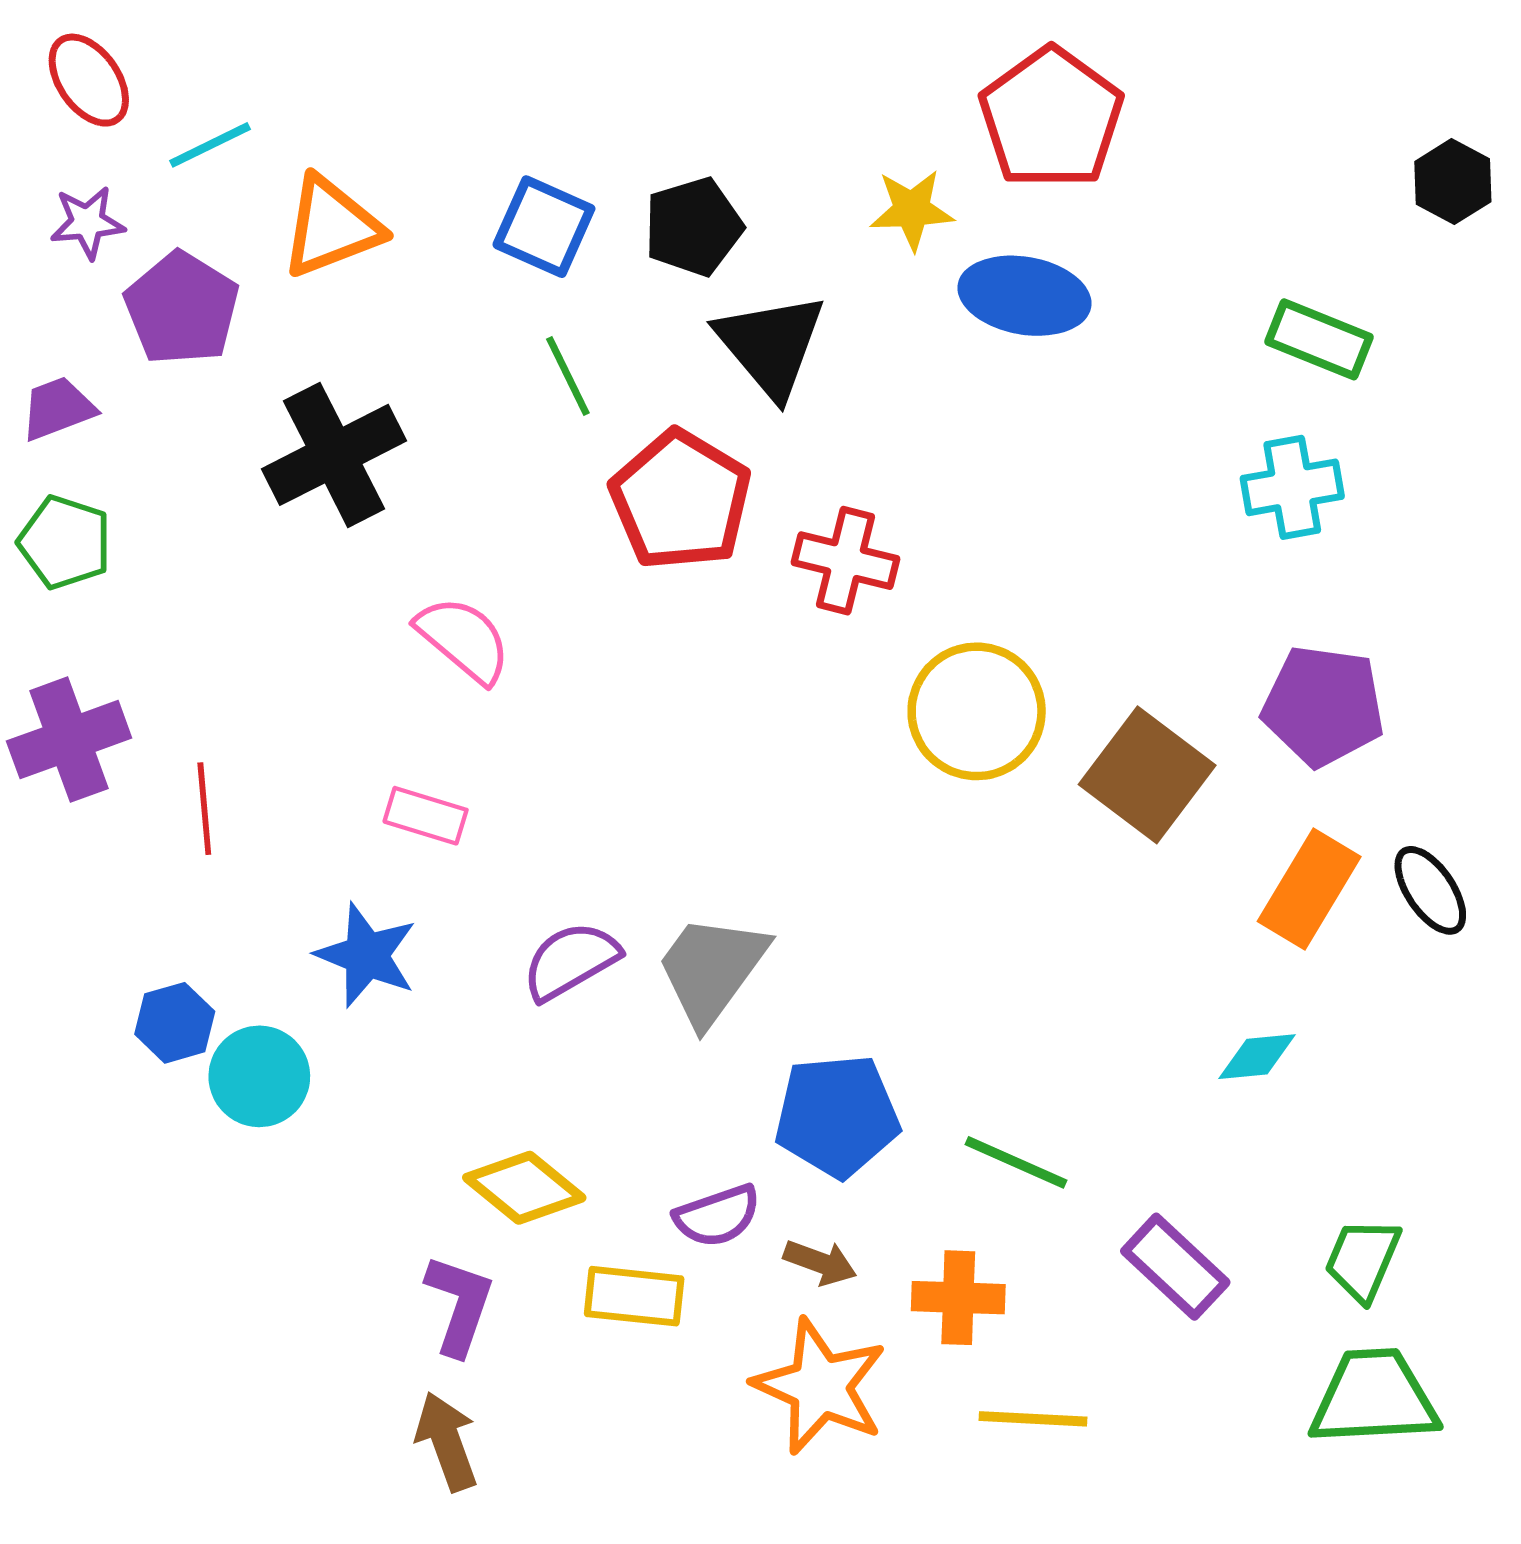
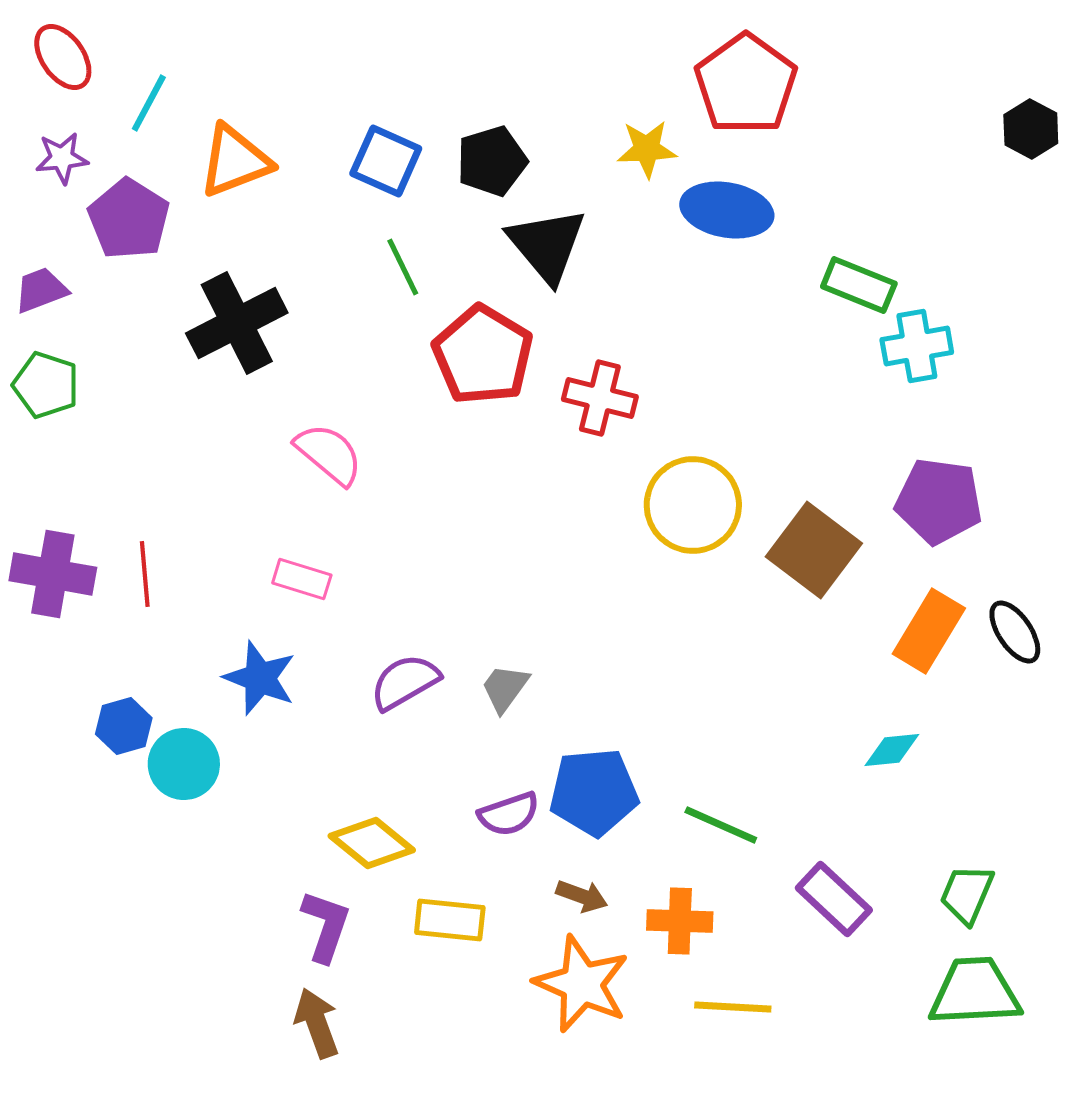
cyan line: (210, 145) -> (149, 103), turned -36
green rectangle: (1319, 339) -> (859, 285), moved
purple cross: (69, 740) -> (53, 574), moved, turned 30
gray trapezoid: (712, 969) -> (505, 688), size x0.6
purple semicircle: (717, 1216) -> (509, 814), moved

